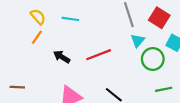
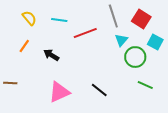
orange line: (37, 37) -> (24, 46), moved
red line: (99, 55) -> (85, 33), moved
green line: (164, 89) -> (145, 85), turned 35

